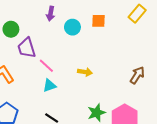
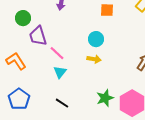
cyan circle: (72, 27) -> (96, 39), moved
cyan triangle: (50, 86) -> (60, 72), turned -32

